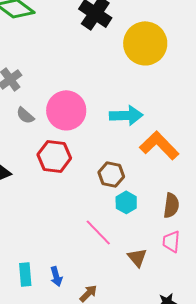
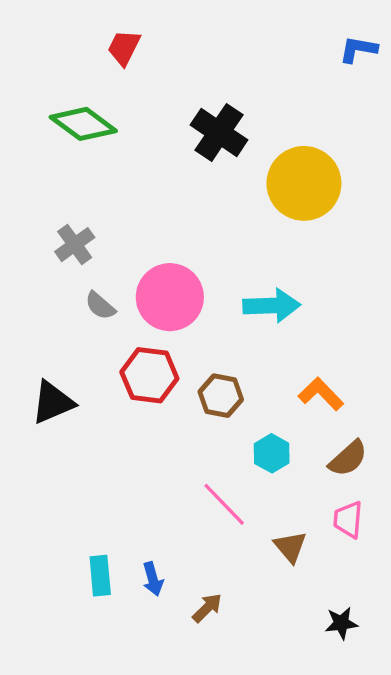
orange L-shape: (159, 145) -> (321, 394), moved, size x0.7
brown hexagon: (111, 174) -> (221, 396), moved
brown semicircle: (171, 205) -> (348, 458), turned 40

